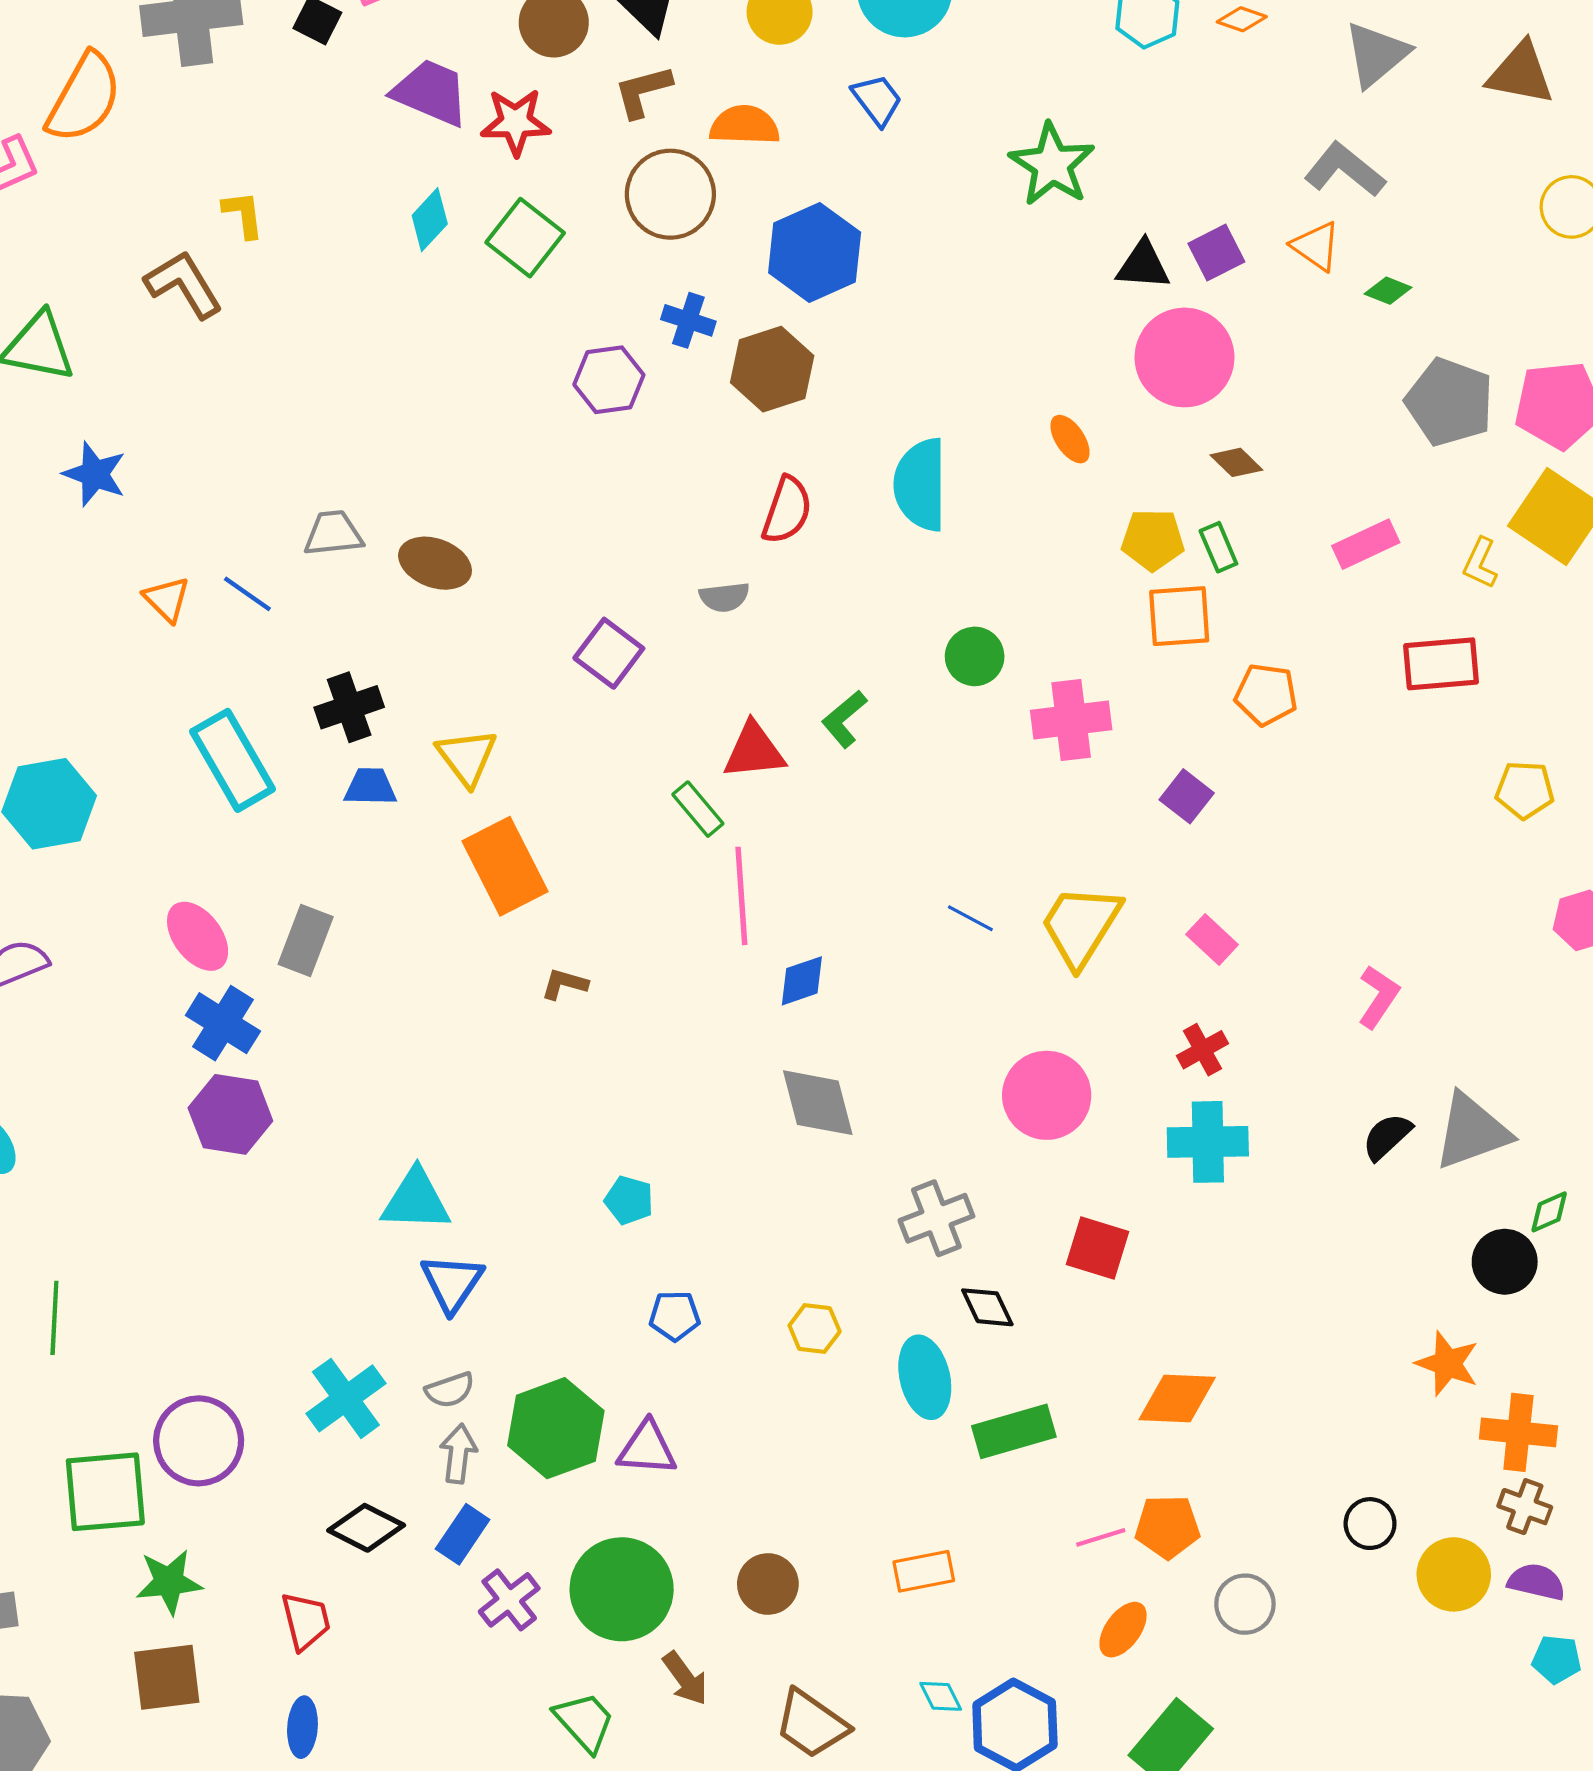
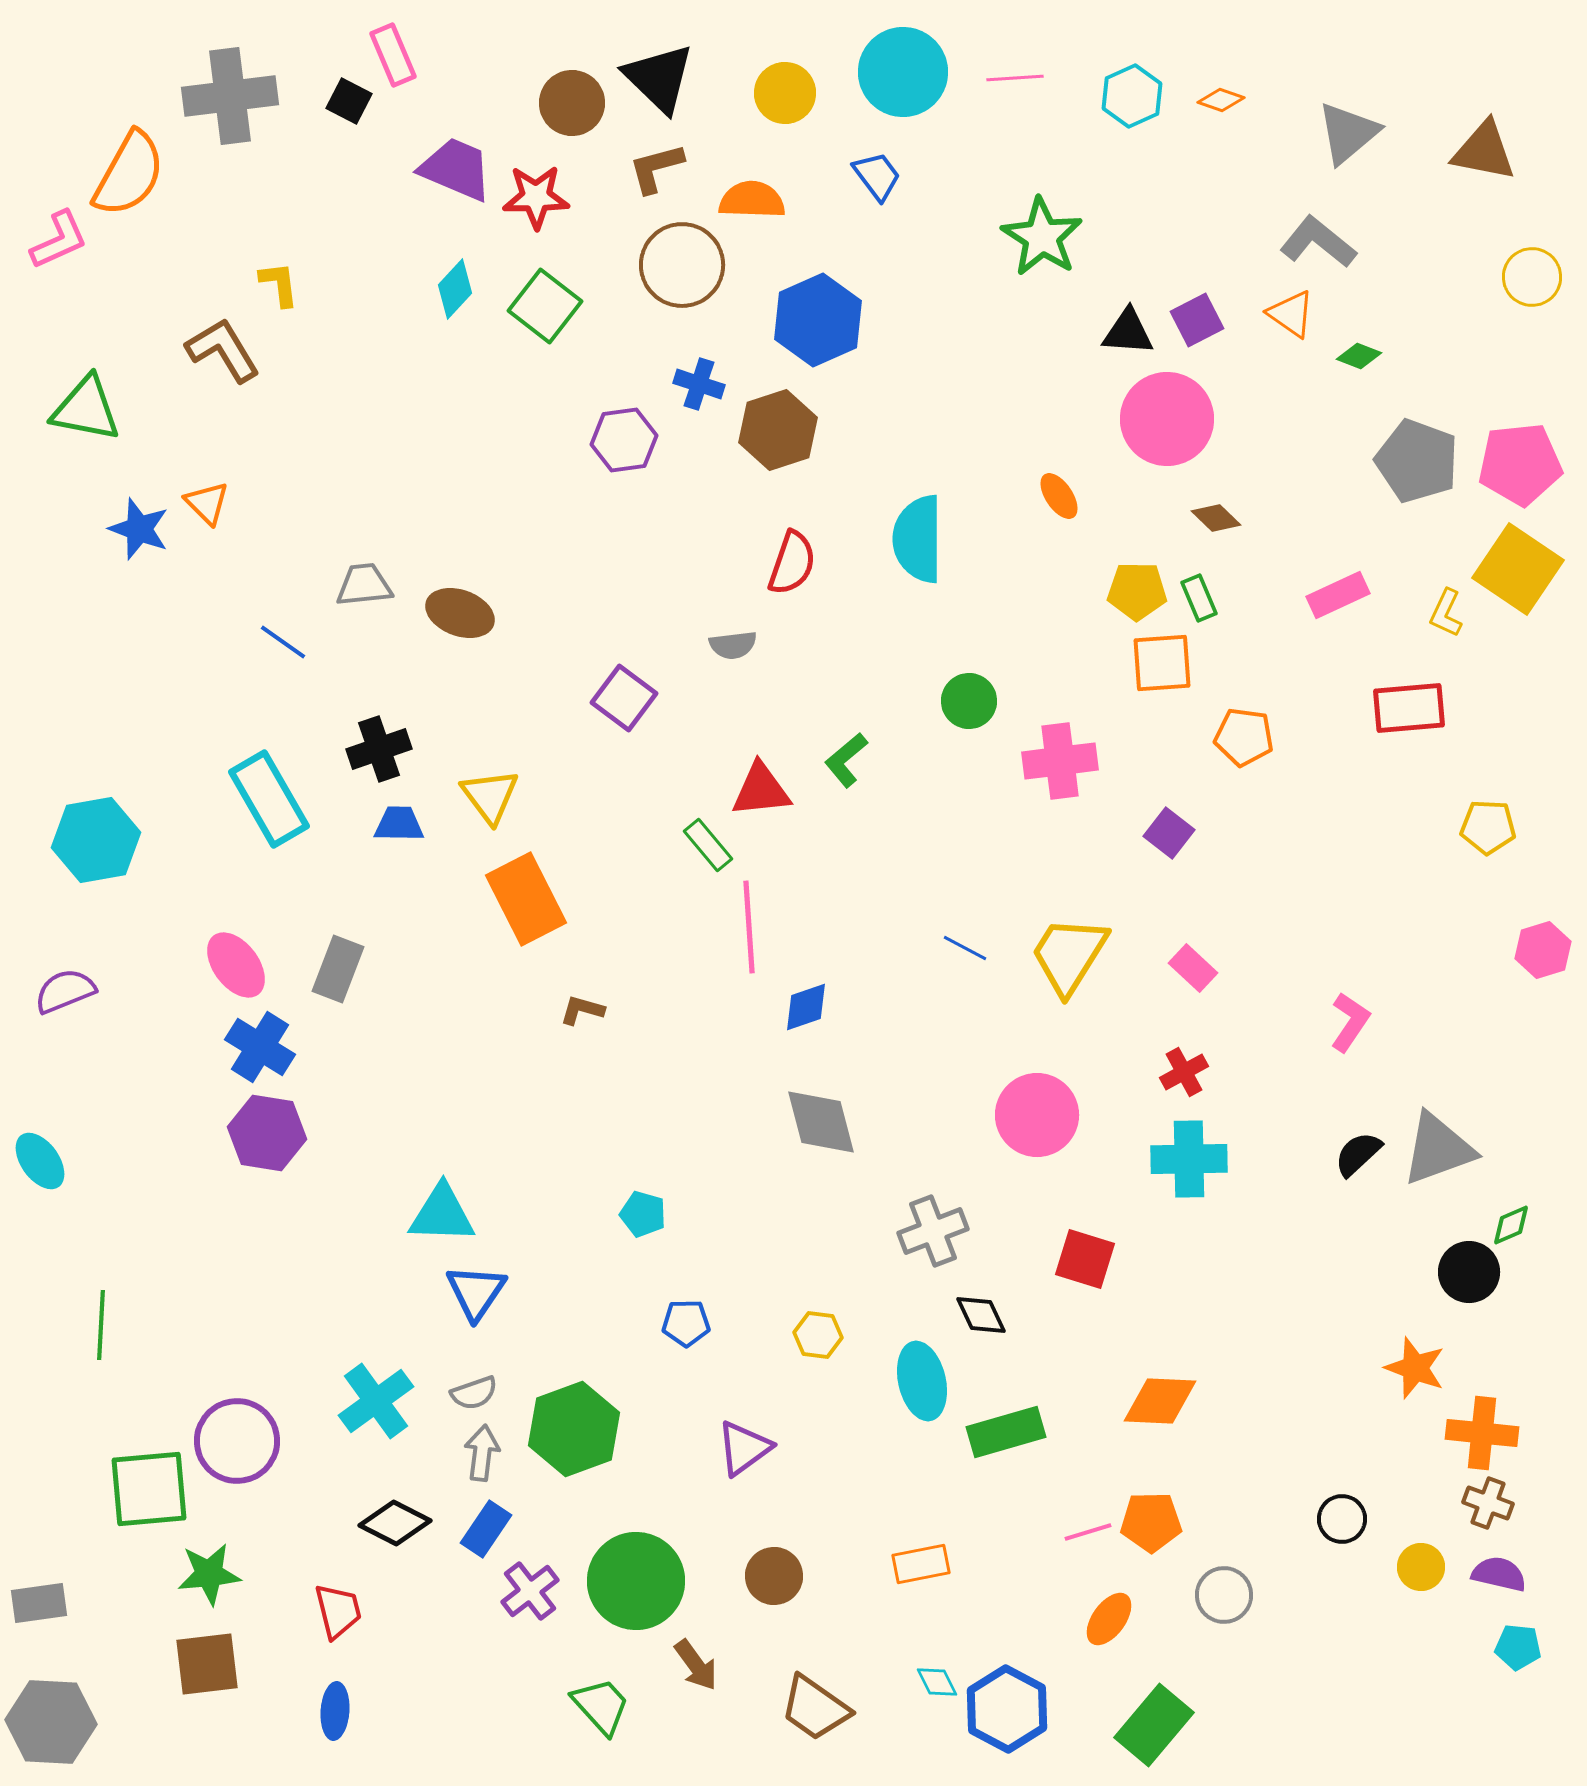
orange triangle: (167, 599) -> (207, 503), moved
purple triangle: (647, 1448) -> (744, 1448), moved, turned -40
yellow circle: (1454, 1574) -> (1421, 1567), size x0.7

